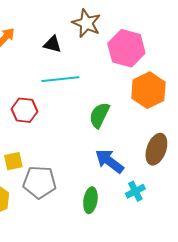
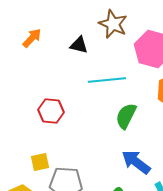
cyan line: (60, 79) -> (107, 80), moved

